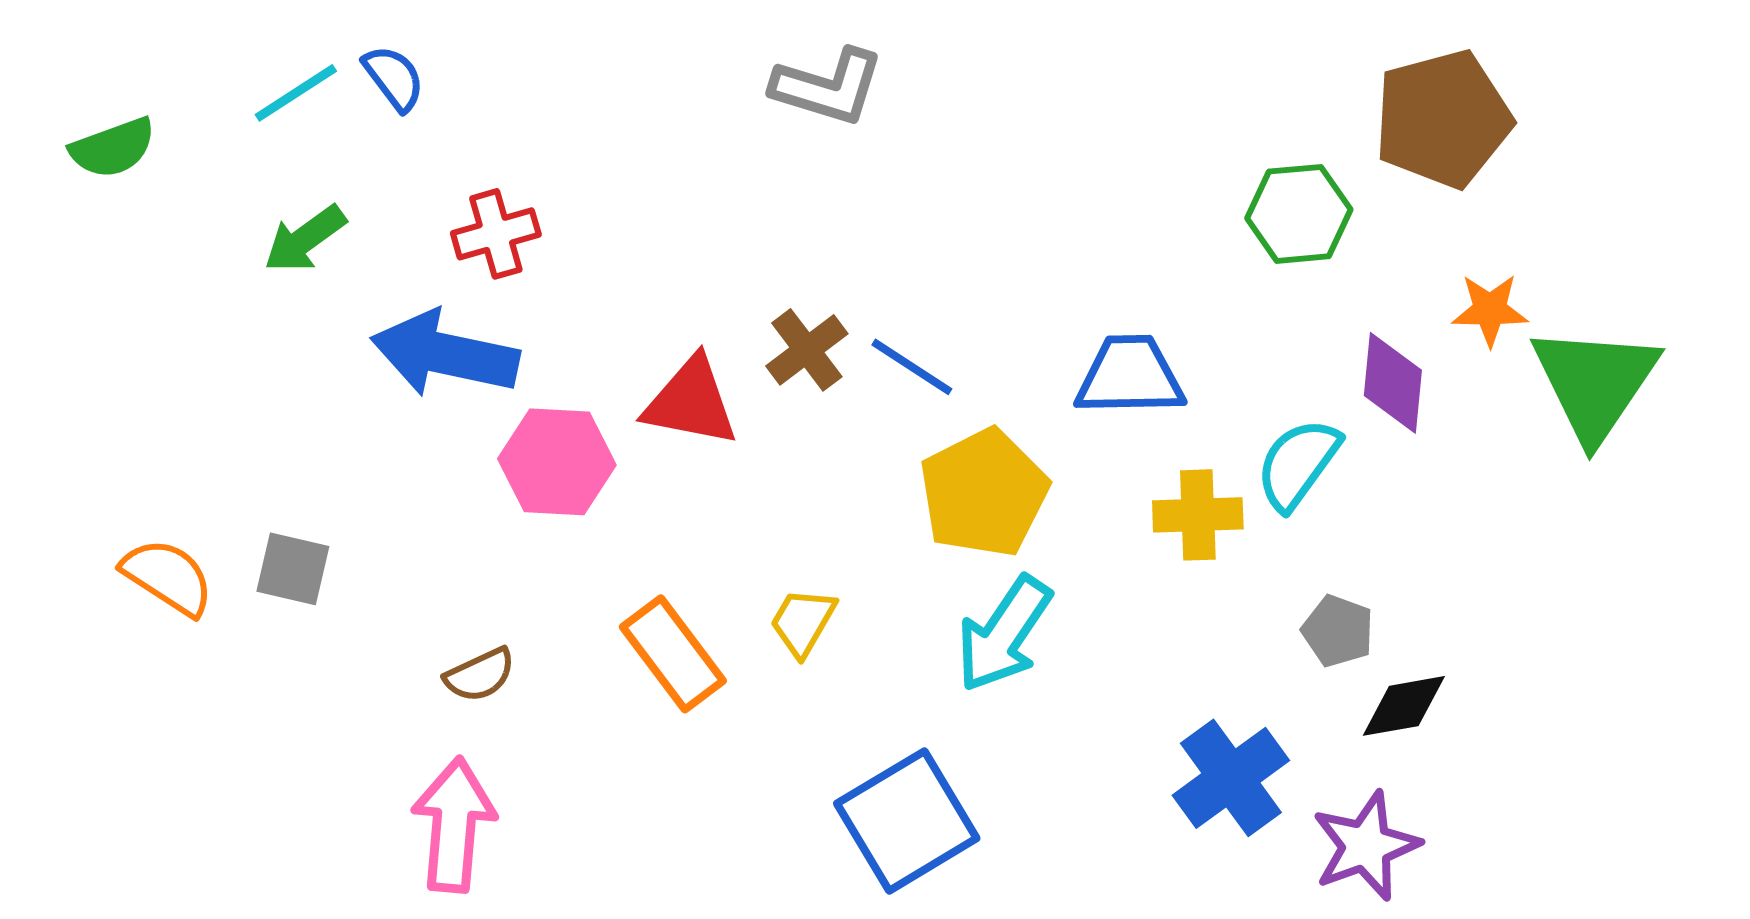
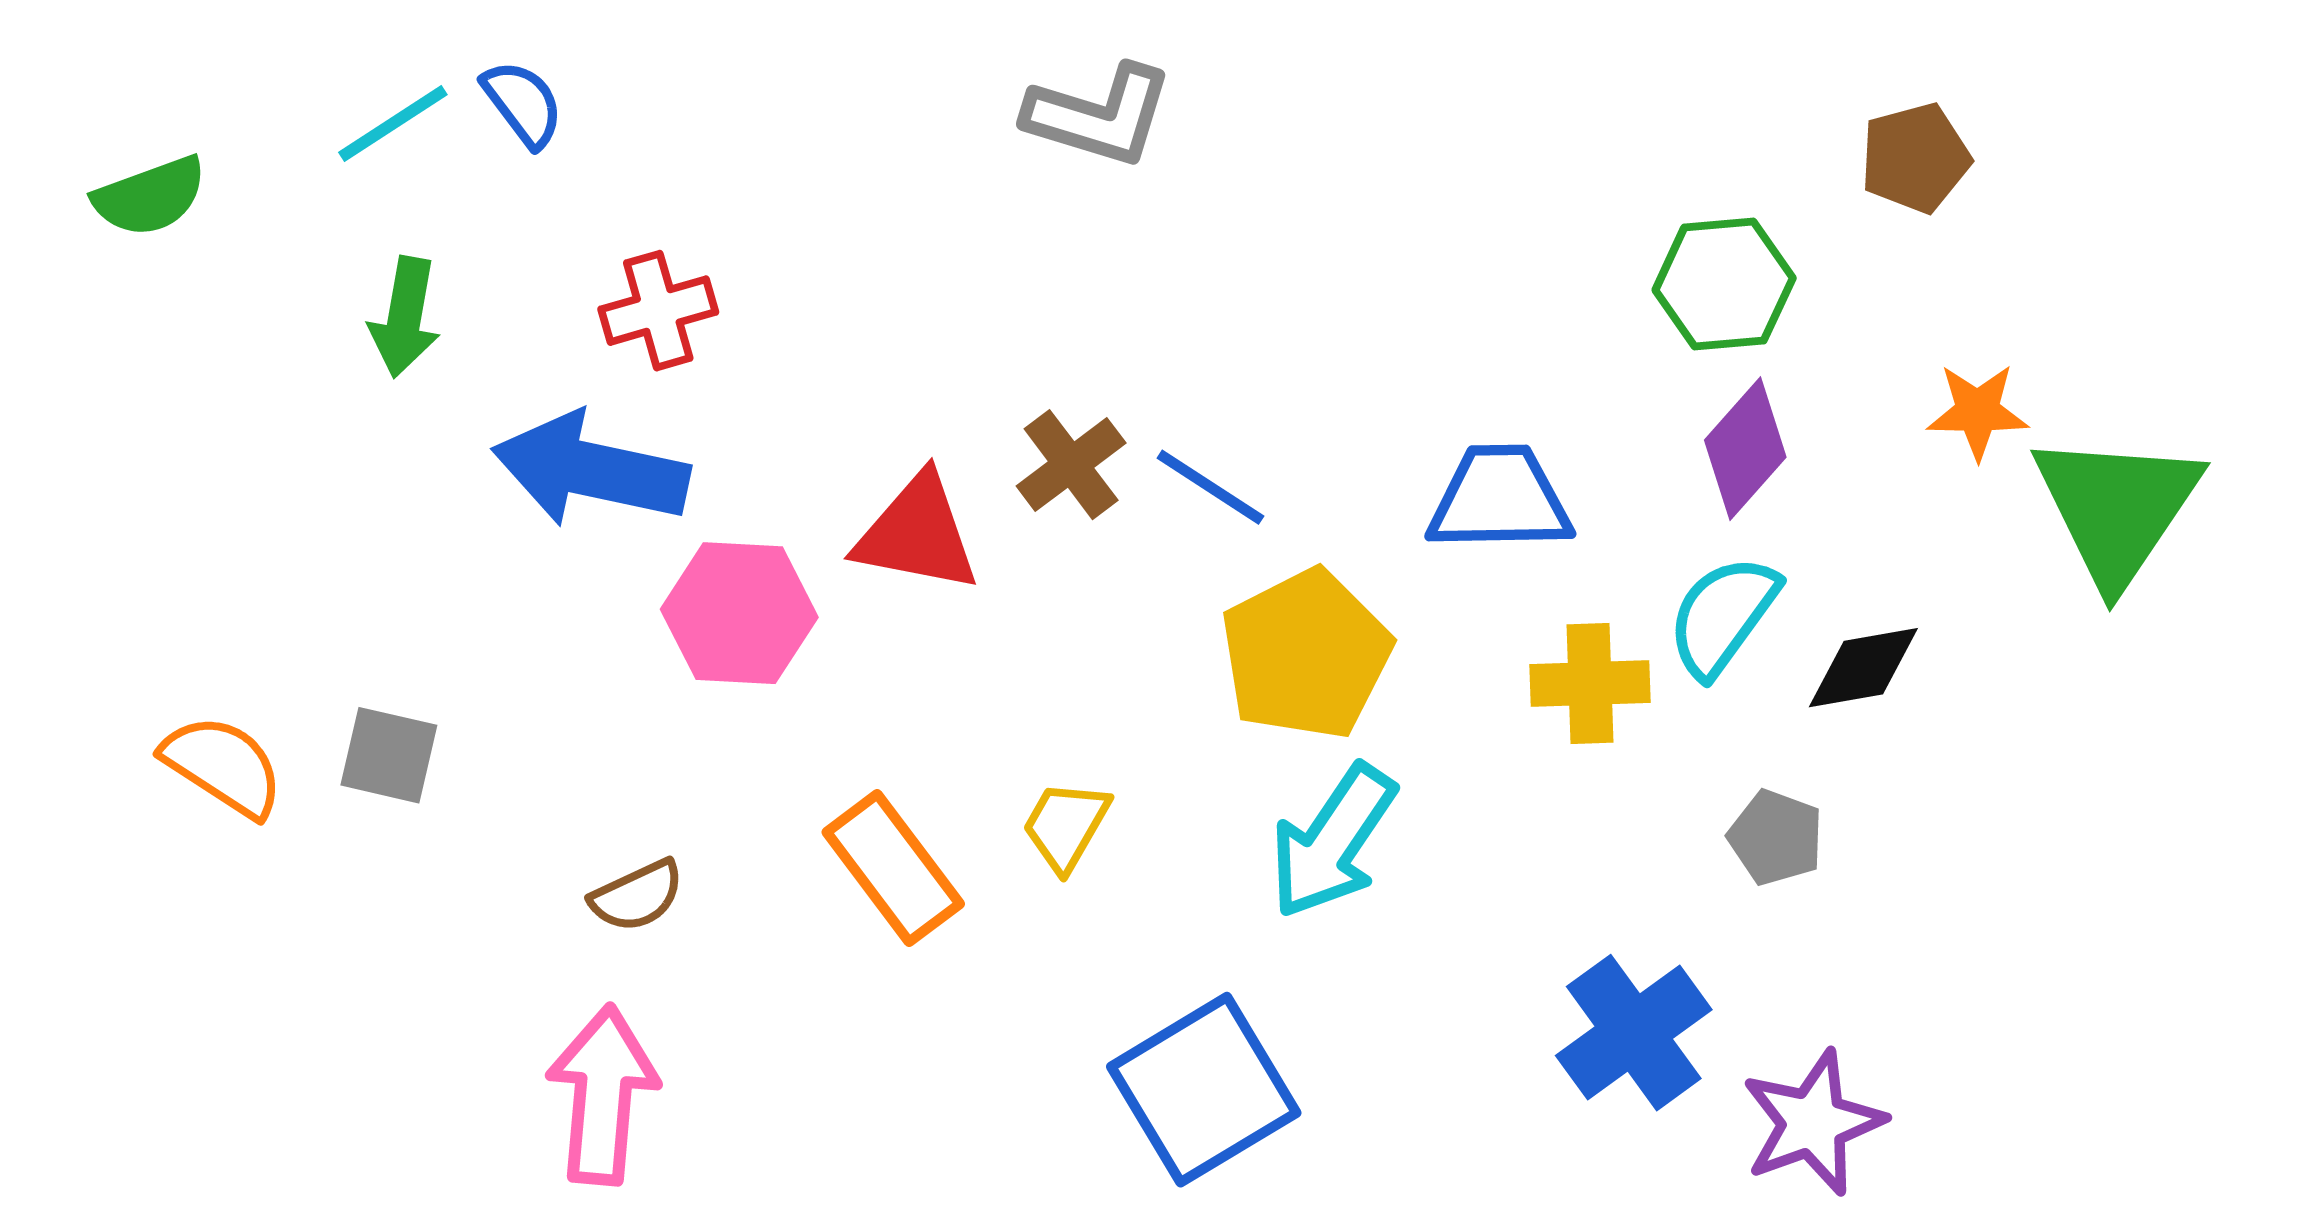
brown pentagon: (1443, 119) -> (1915, 158), size x0.6
green arrow: (305, 239) -> (405, 317), turned -44
purple diamond: (1393, 383) -> (1745, 449), moved, turned 36
black diamond: (1404, 706) -> (1863, 668), moved

